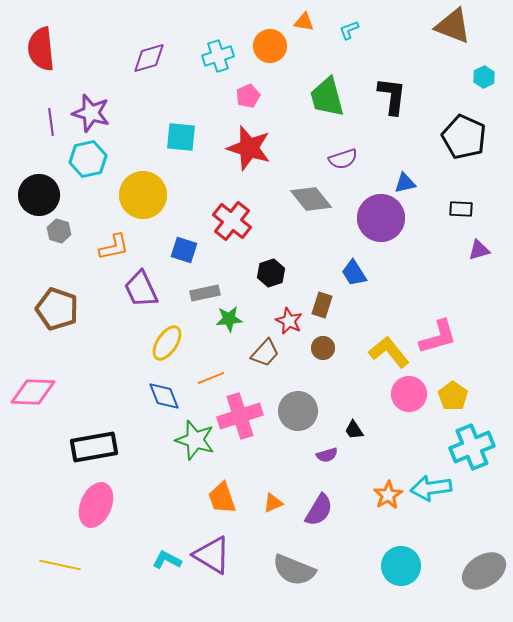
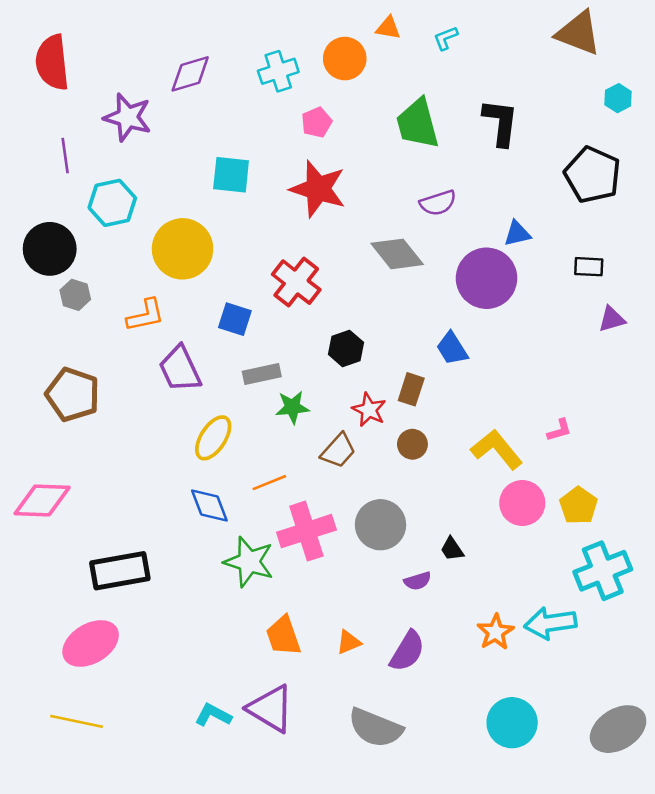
purple star: (91, 113) -> (128, 117), moved
pink L-shape: (438, 337) -> (559, 430), size x0.5
pink ellipse: (96, 505) -> (91, 643), moved, turned 36

